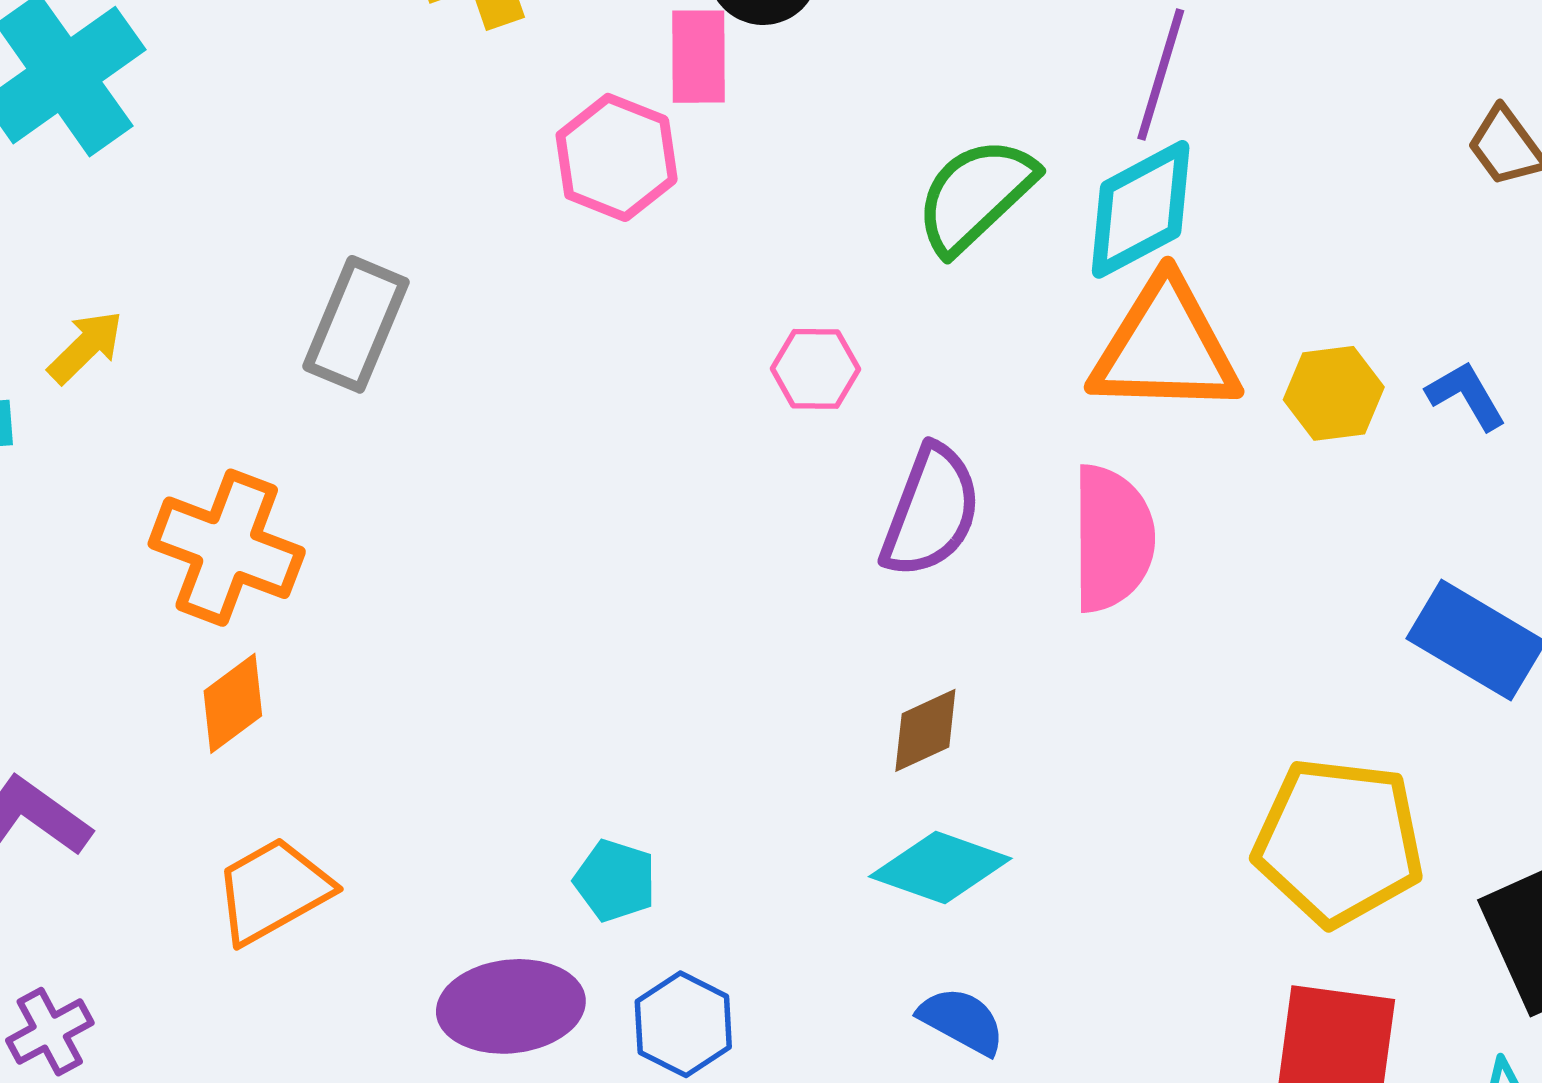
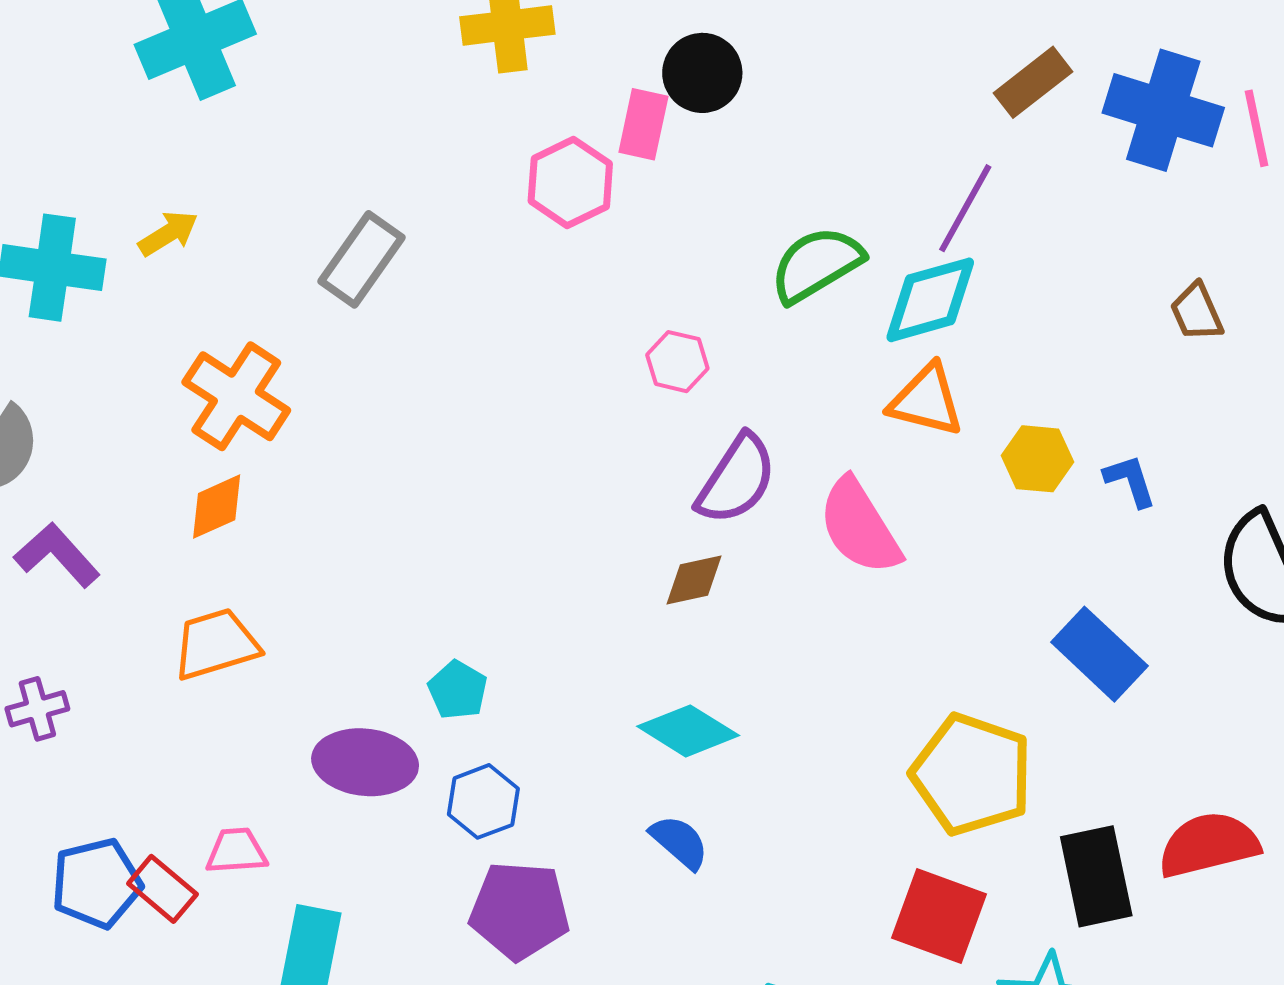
orange triangle: (1165, 347) -> (926, 400), size x0.7
pink semicircle: (1112, 538) -> (860, 526), turned 136
brown diamond: (925, 730) -> (694, 580), moved

